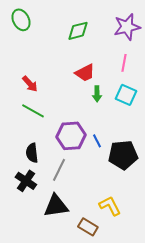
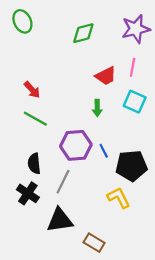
red trapezoid: (85, 73) -> (106, 76), moved
green arrow: (97, 94) -> (97, 108), moved
yellow L-shape: (110, 206) -> (119, 198), moved

